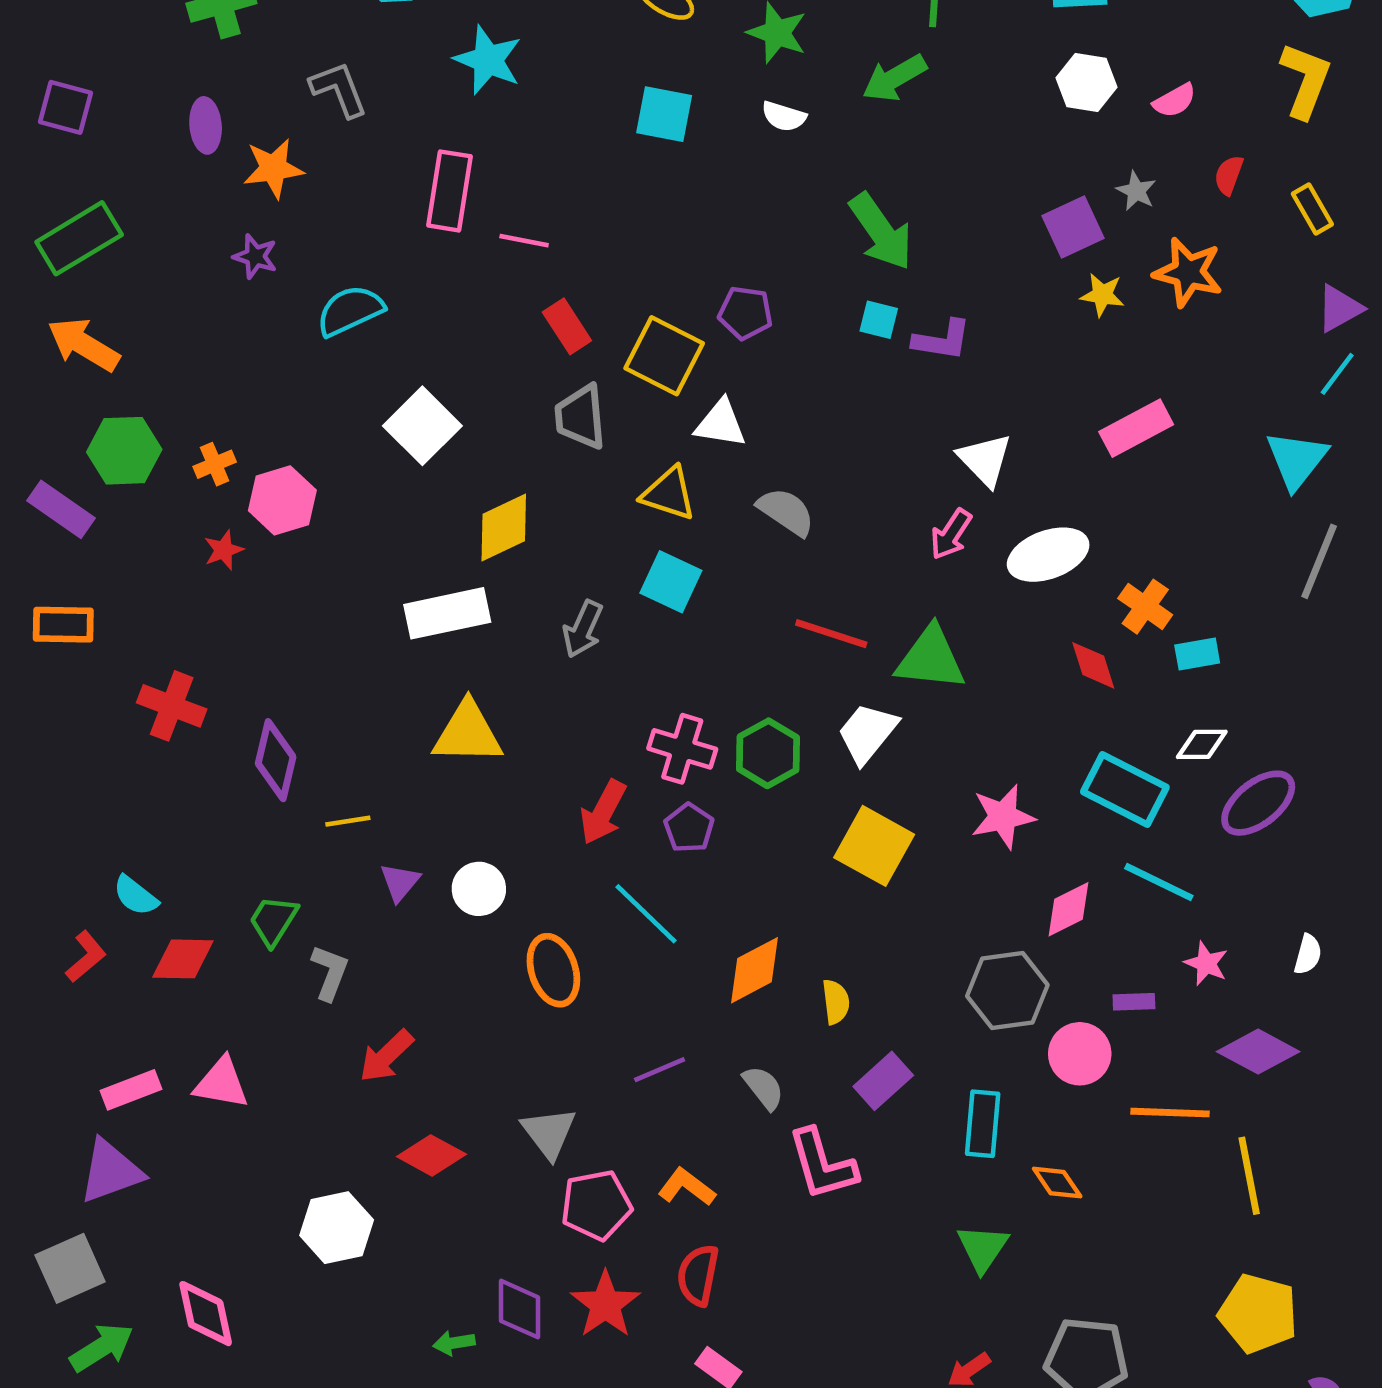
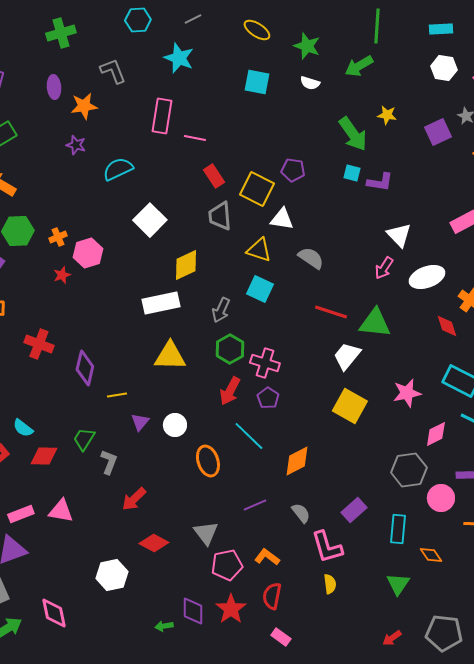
yellow star: (1102, 295) -> (387, 115), moved
green hexagon: (768, 753) -> (230, 349), moved
yellow semicircle: (836, 1002) -> (330, 584), moved

